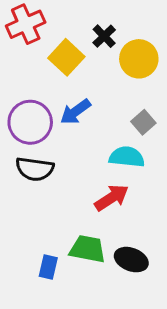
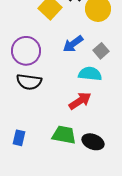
blue arrow: (75, 112) -> (73, 44), moved
blue rectangle: (48, 267) -> (19, 138), moved

